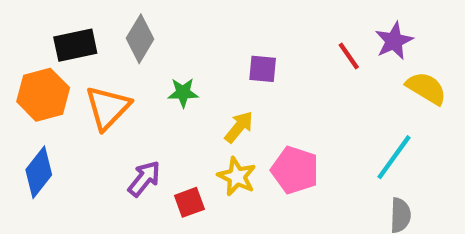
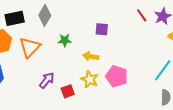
red line: (349, 56) -> (142, 15), moved
yellow arrow: (239, 127) -> (91, 56), turned -119

